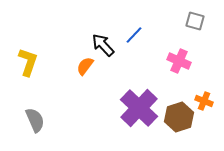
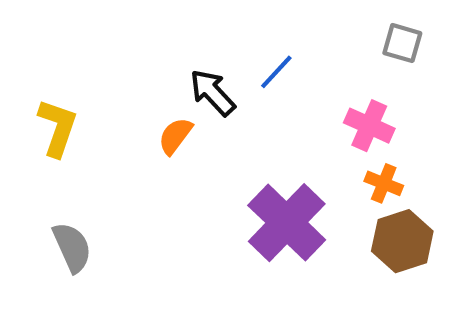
orange cross: (204, 101) -> (384, 183), moved
brown hexagon: (179, 117) -> (402, 241), moved

